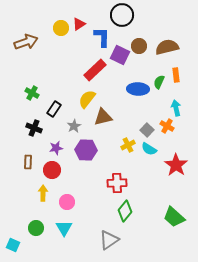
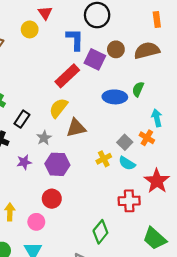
red triangle: (79, 24) -> (45, 13), moved, turned -32
orange rectangle: (176, 75) -> (157, 20), moved
red circle: (52, 170) -> (52, 199), moved
red cross: (117, 183) -> (129, 201), moved

